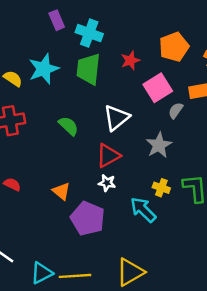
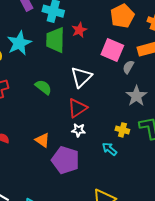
red star: (130, 60) -> (79, 30), moved
pink square: (158, 88) -> (112, 50), turned -30
gray star: (159, 145) -> (136, 96), moved
cyan arrow: (143, 210) -> (109, 149), size x0.7

